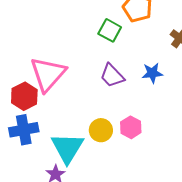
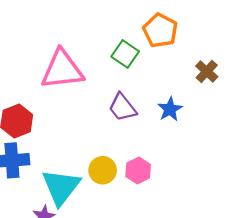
blue star: (152, 73) -> (170, 109), turned -30
pink triangle: (48, 74) -> (62, 70), moved, turned 36

